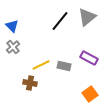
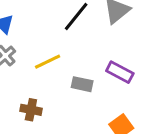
yellow line: (41, 65) -> (48, 62), moved

